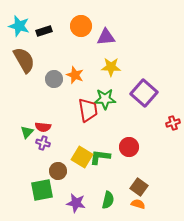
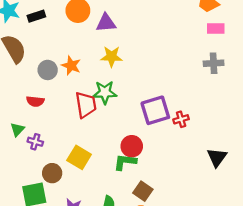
purple square: (144, 93) -> (155, 110), moved, turned 32
red semicircle: (43, 127) -> (35, 101), moved
green L-shape: (100, 157) -> (125, 162), moved

